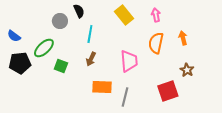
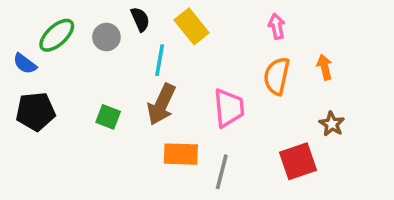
yellow rectangle: (124, 15) -> (192, 26), moved
green ellipse: (44, 48) -> (57, 35), moved
brown arrow: (91, 59) -> (161, 104), size x1.6

